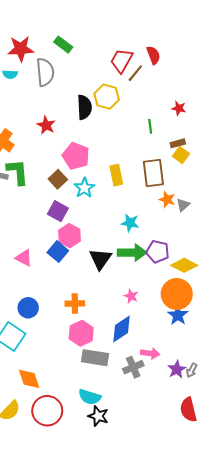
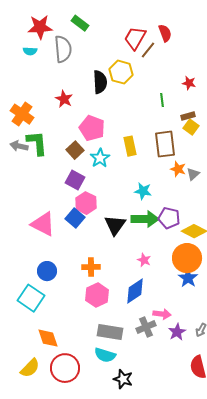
pink triangle: (24, 258) -> (43, 224), size x1.5
gray rectangle: (95, 358) -> (110, 332), moved
purple star: (177, 369) -> (177, 332), moved
black star: (98, 416) -> (123, 379), moved

